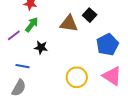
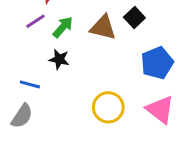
green arrow: (32, 25) -> (63, 27), moved
purple line: (14, 35) -> (35, 21), moved

